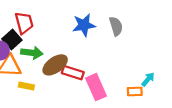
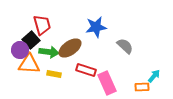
gray semicircle: (116, 26) -> (125, 46), moved, turned -30
brown ellipse: (55, 65) -> (70, 48), moved
yellow rectangle: (26, 86) -> (54, 74), moved

